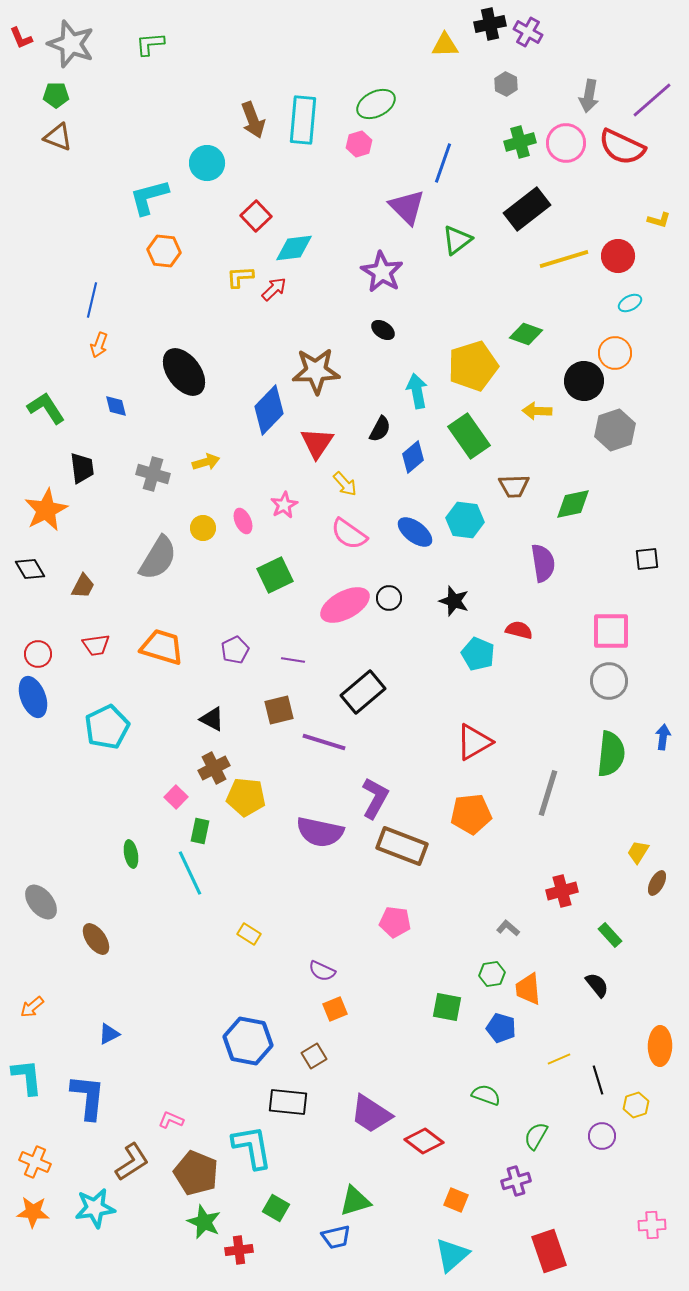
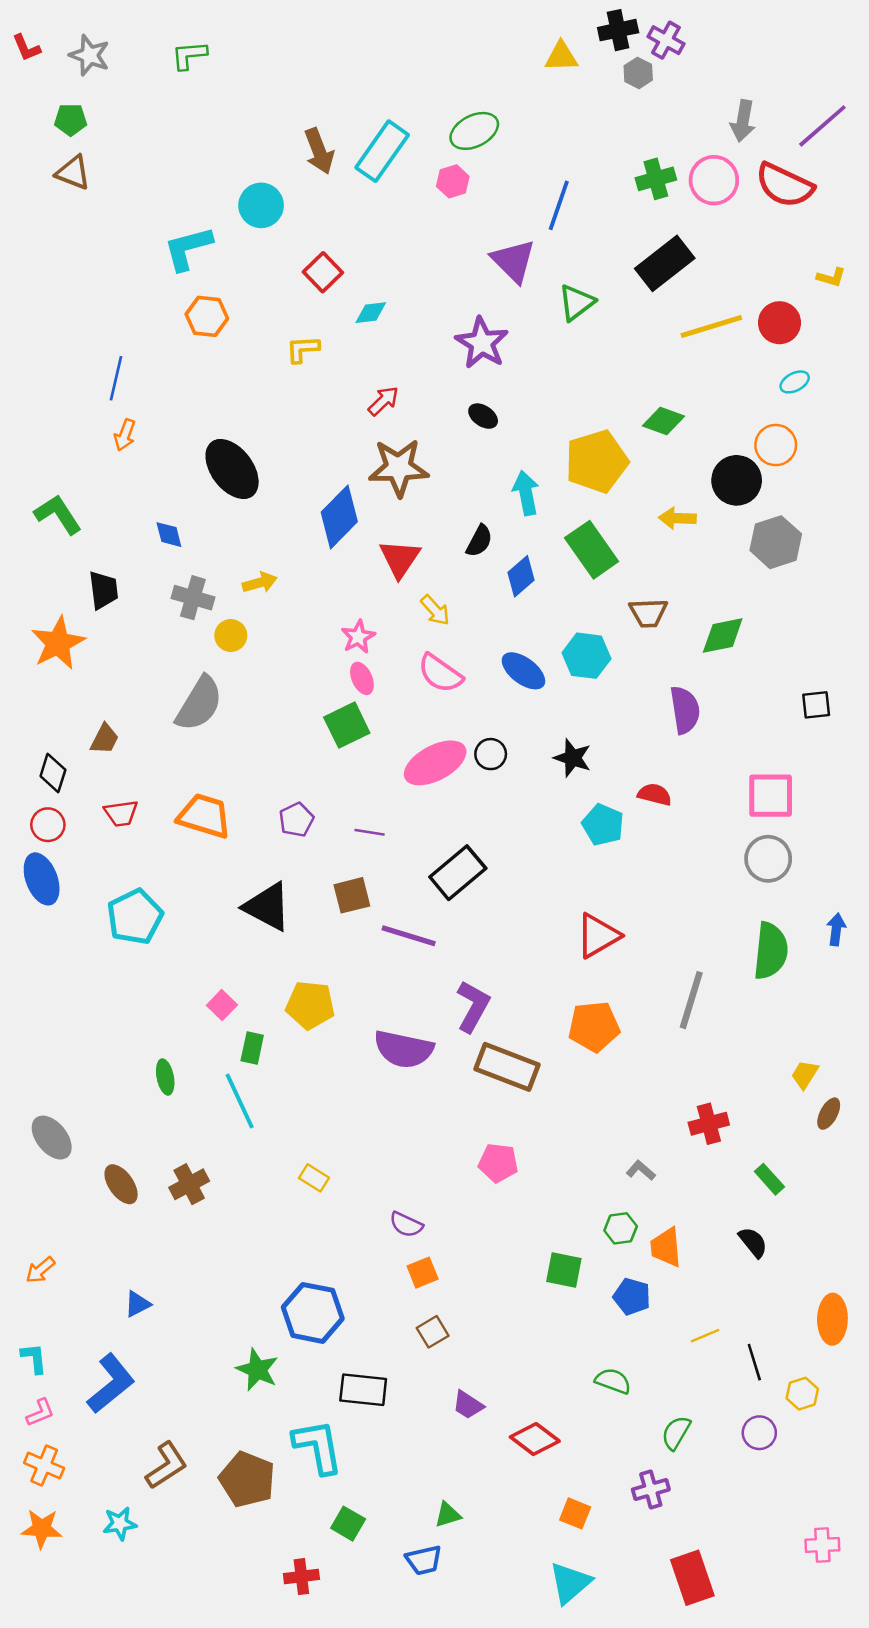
gray star: (71, 44) -> (90, 55), size x0.7
gray hexagon: (506, 84) -> (638, 73), moved
cyan rectangle: (303, 120) -> (382, 151), turned 30
cyan diamond: (294, 248) -> (371, 313), size x0.7
red arrow: (274, 289) -> (383, 401), moved
blue diamond: (116, 406) -> (169, 535), moved
pink ellipse: (243, 521) -> (362, 678), moved
yellow circle: (203, 528) -> (231, 636), moved
black diamond: (30, 569) -> (53, 773), moved, turned 48
black triangle: (212, 719) -> (267, 907), size x1.6
brown cross: (214, 768) -> (189, 1184), moved
brown square: (314, 1056) -> (433, 1332), moved
cyan L-shape: (27, 1077) -> (34, 1358), size x0.7
blue L-shape: (88, 1097) -> (111, 1384), turned 45
purple trapezoid: (371, 1114) -> (468, 1405), size x0.6
pink L-shape: (171, 1120) -> (40, 1413), moved, turned 135
green triangle: (355, 1201) -> (448, 1515), size x0.7
cyan star: (95, 1208) -> (120, 1524), size x0.7
green star: (204, 1222) -> (257, 1370), moved

